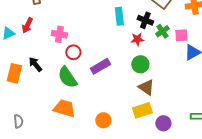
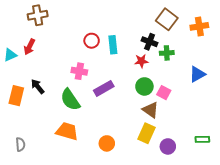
cyan rectangle: (119, 16) -> (113, 45), moved
green cross: (162, 31) -> (167, 53), turned 32
pink cross: (59, 34) -> (79, 71), moved
pink square: (181, 35) -> (164, 93), moved, turned 32
red circle: (73, 52) -> (92, 41), moved
yellow rectangle: (142, 110) -> (146, 133), turned -48

